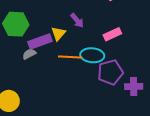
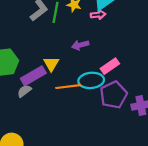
purple arrow: (77, 20) -> (80, 45), moved, turned 126
pink rectangle: (112, 34) -> (110, 66), moved

